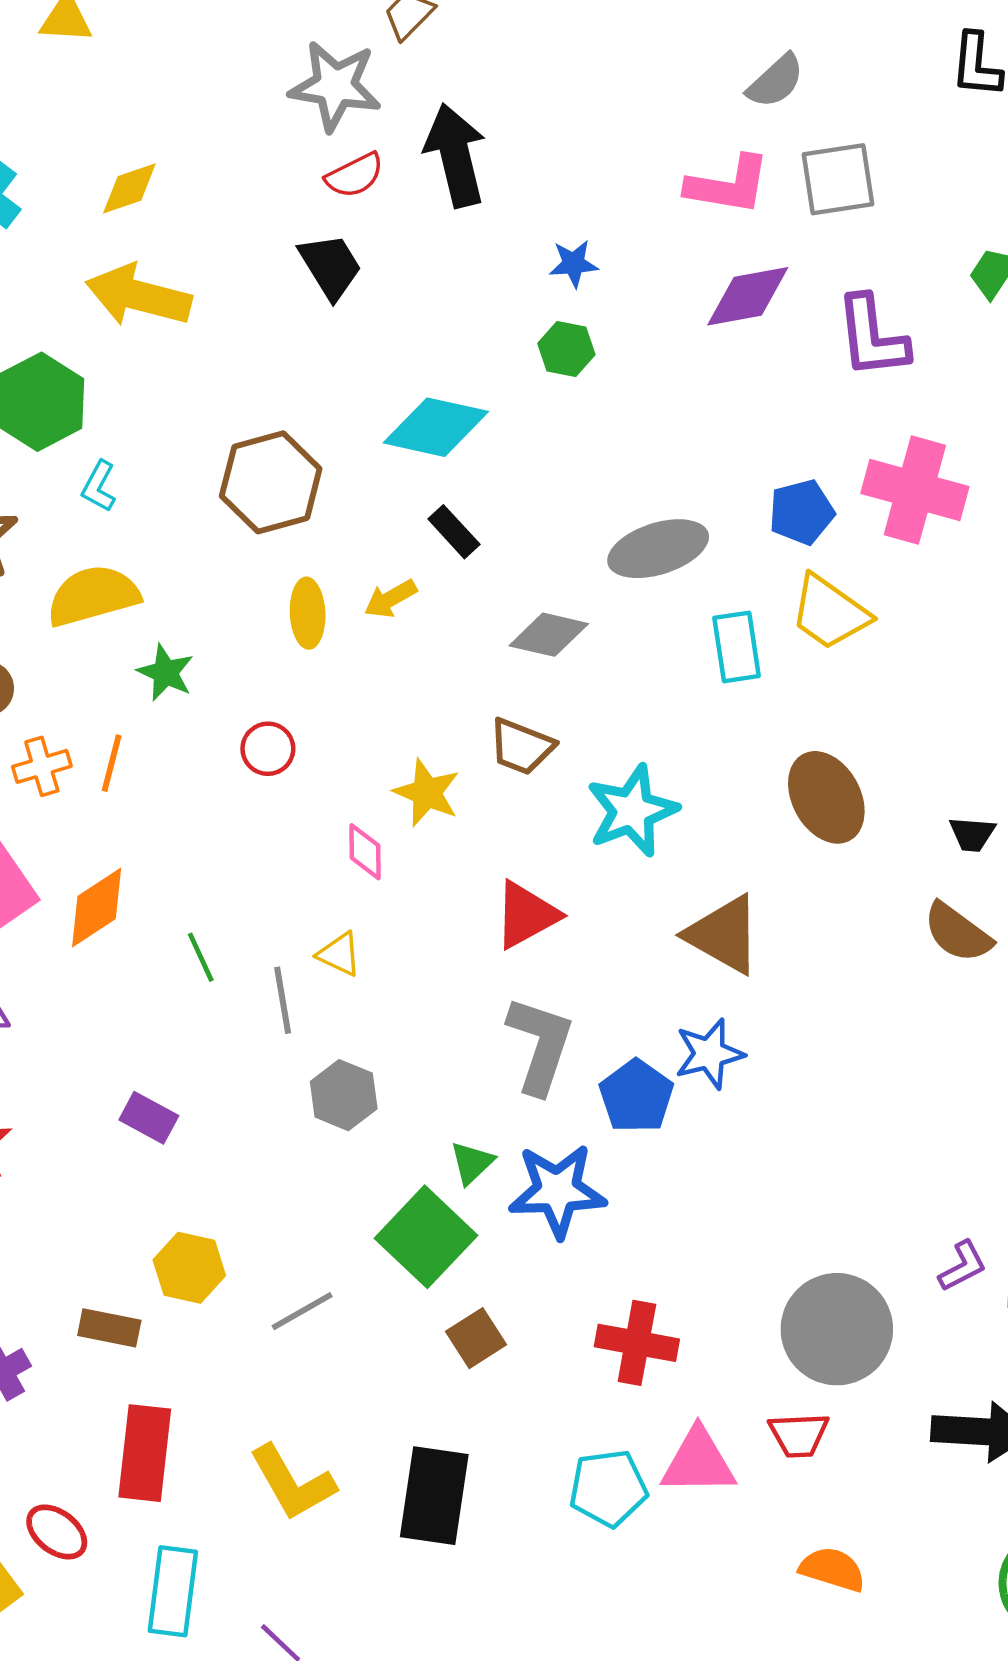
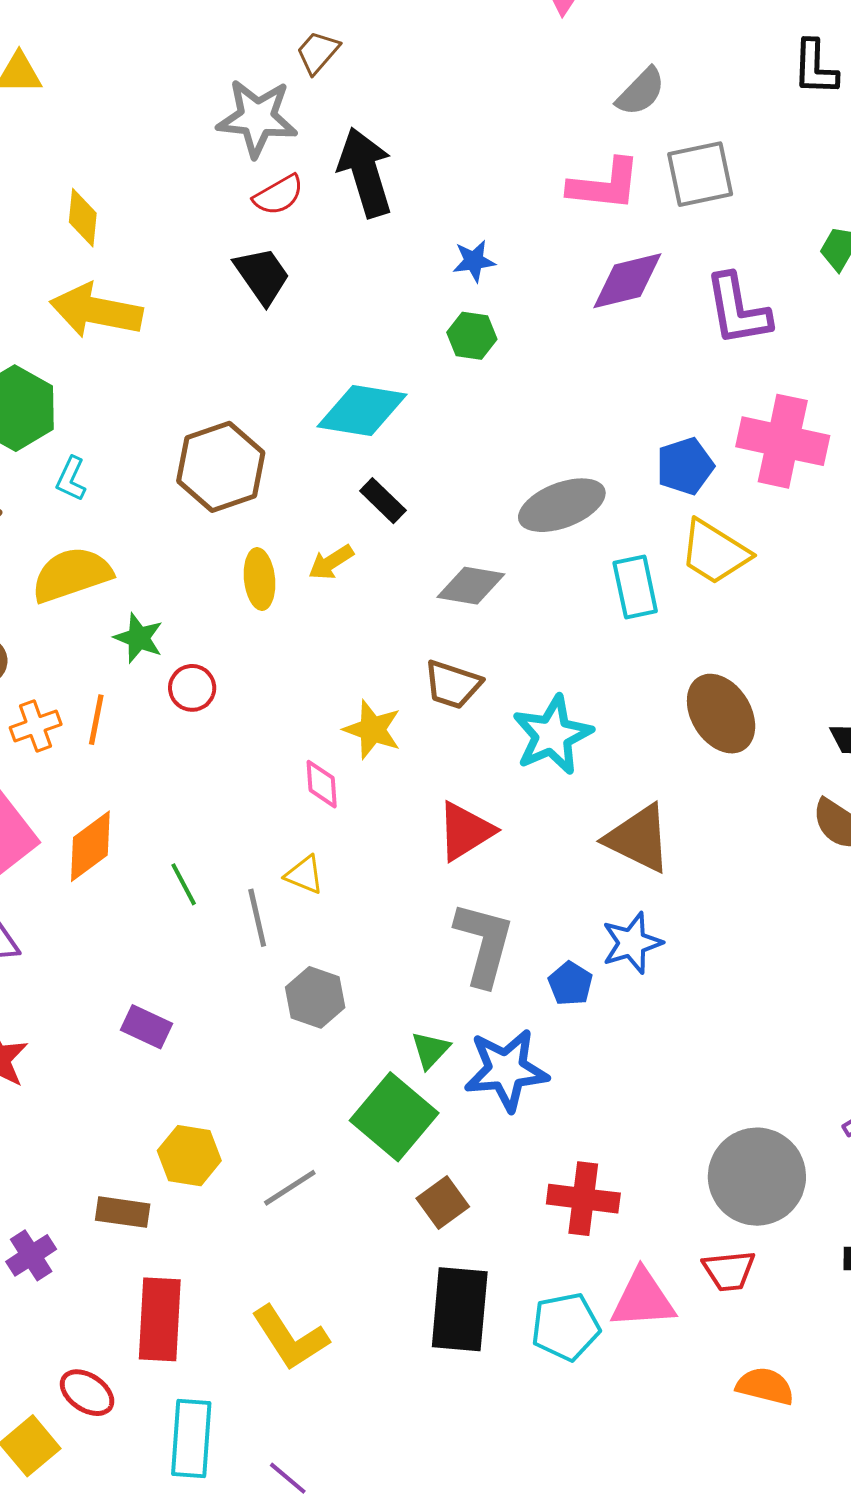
yellow diamond: (129, 188) -> (83, 218), turned -62
red circle: (268, 749) -> (192, 688), moved
blue pentagon: (636, 1096) -> (570, 984), size x0.7
black rectangle: (434, 1496) -> (460, 1309), moved

